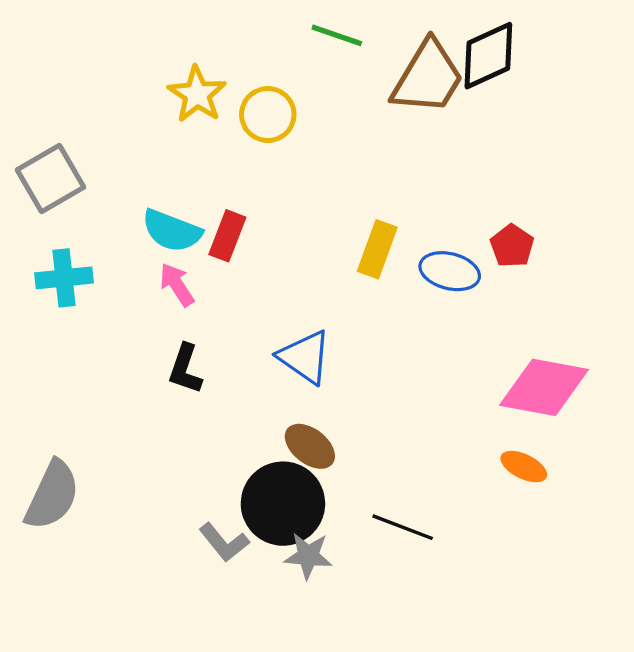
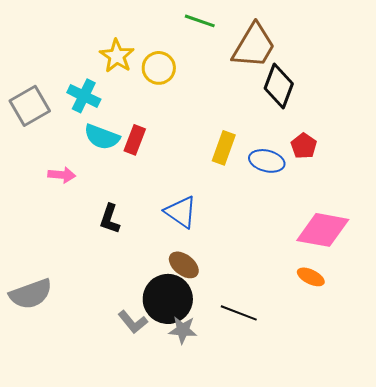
black diamond: (488, 56) -> (279, 86), moved, turned -45
cyan cross: (64, 278) -> (84, 96), moved, turned 32
pink arrow: (177, 285) -> (62, 175), moved, turned 128
gray semicircle: (52, 495) -> (31, 294), turned 45

